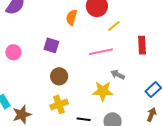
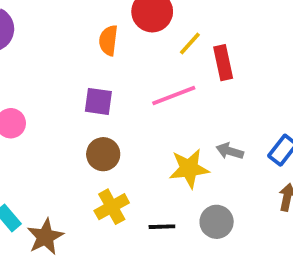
purple square: (51, 45) -> (98, 101), moved
red rectangle: (142, 45) -> (223, 63), moved
gray arrow: (118, 75) -> (230, 151), moved

